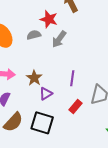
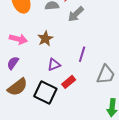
brown star: (34, 78) -> (45, 39), moved
red rectangle: (76, 106) -> (69, 82), moved

